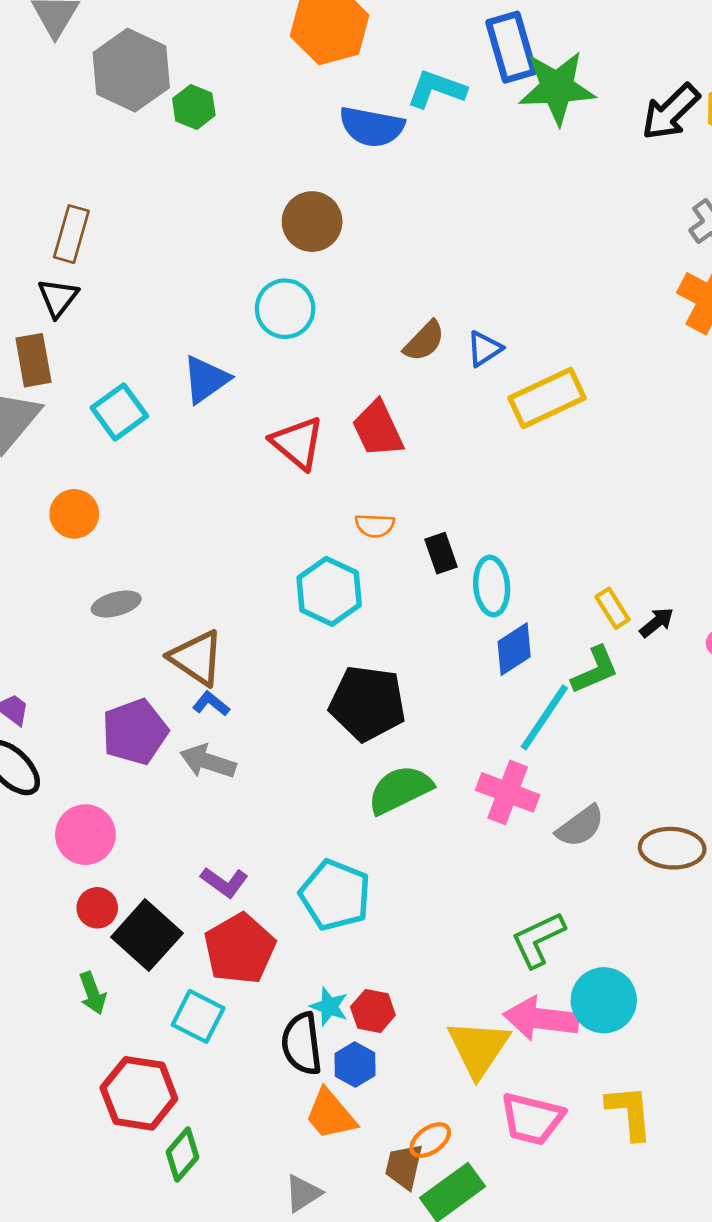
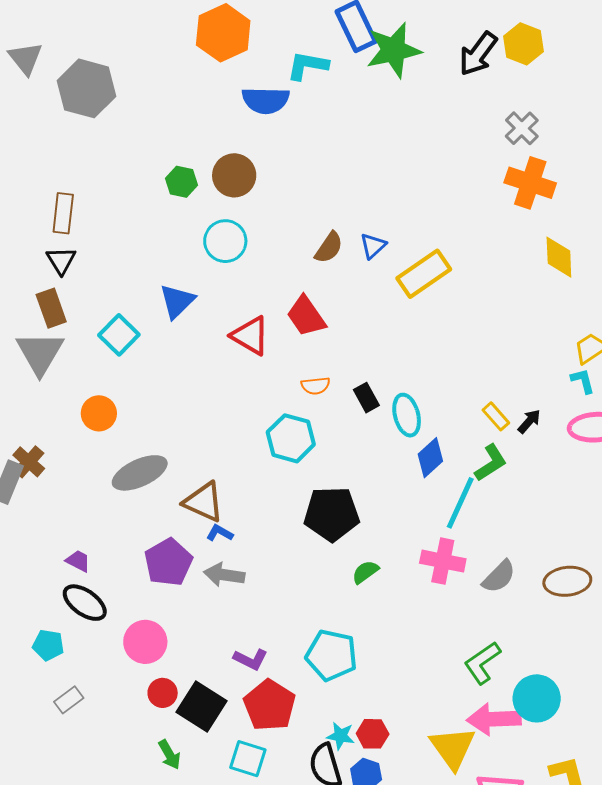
green hexagon: (194, 107) -> (181, 182), moved
gray ellipse: (116, 604) -> (140, 473), size x1.6
green semicircle: (400, 790) -> (365, 572), size x0.6

